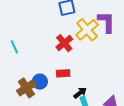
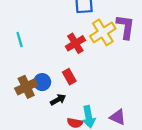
red rectangle: (63, 73) -> (69, 77), turned 56
black arrow: (80, 93) -> (58, 100), moved

